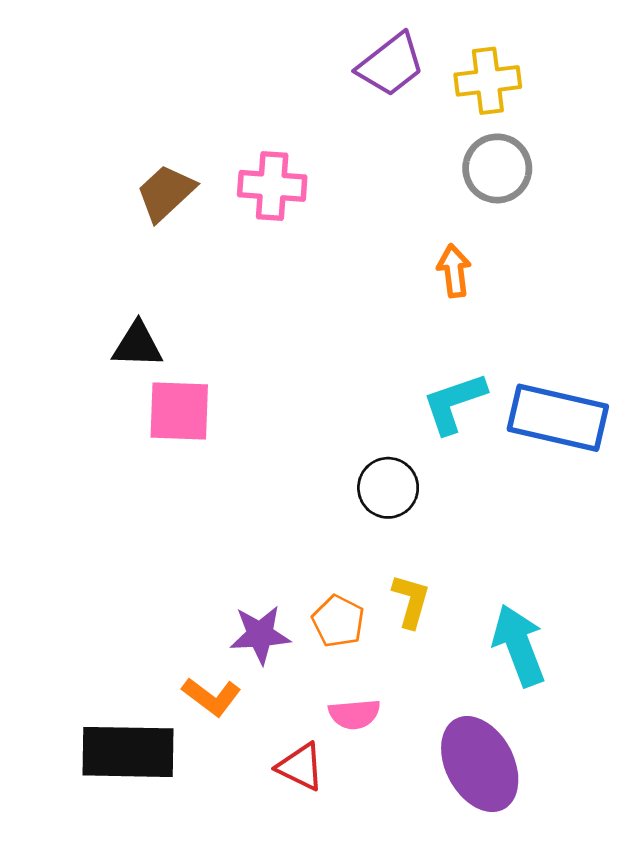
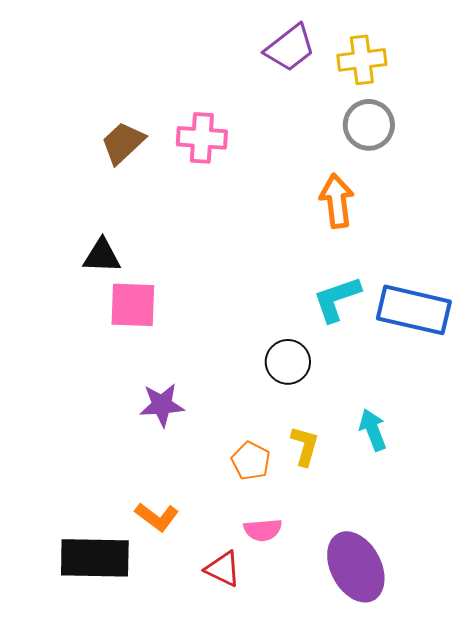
orange arrow: (454, 271) -> (337, 201), size x1.4
purple star: (260, 635) -> (162, 405), moved
cyan arrow: (519, 645) -> (373, 430), moved, size x0.7

